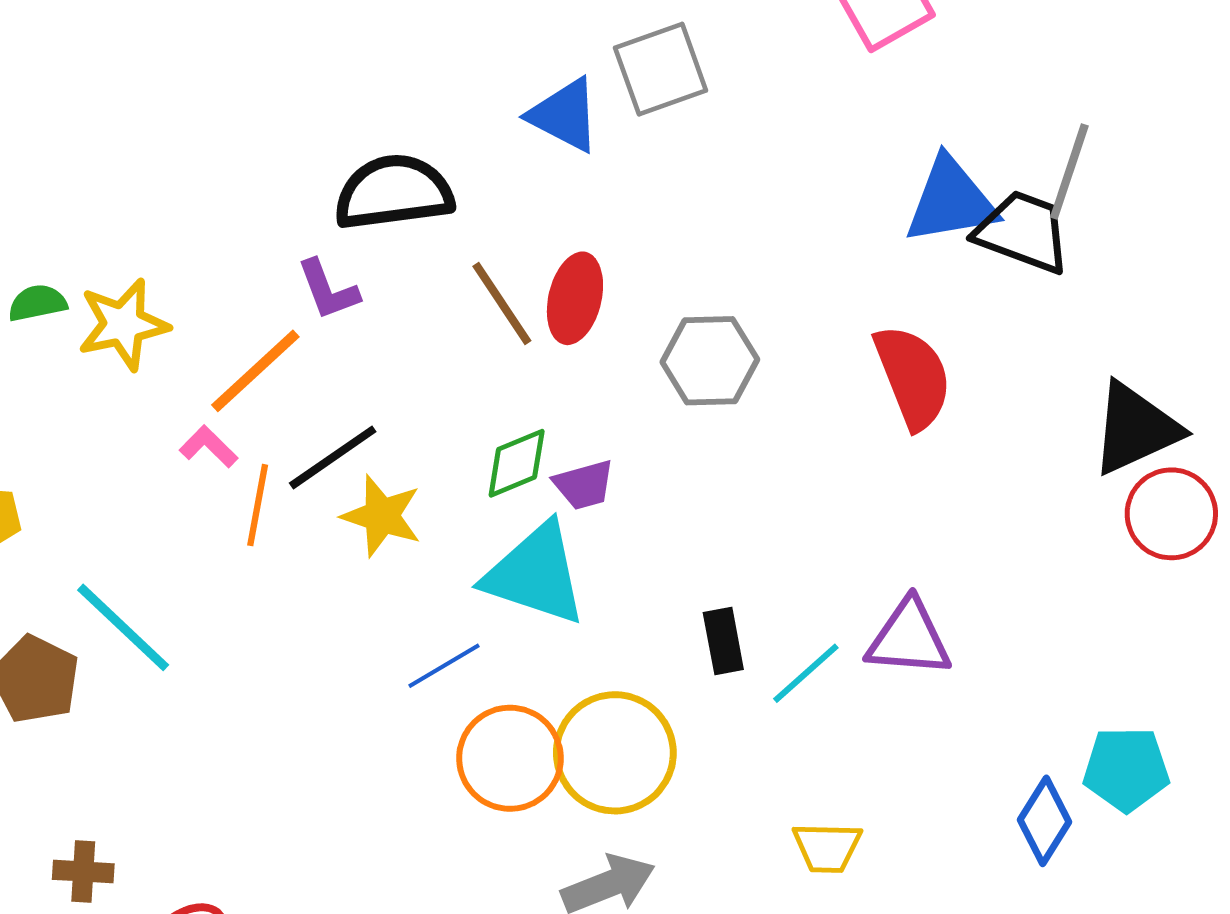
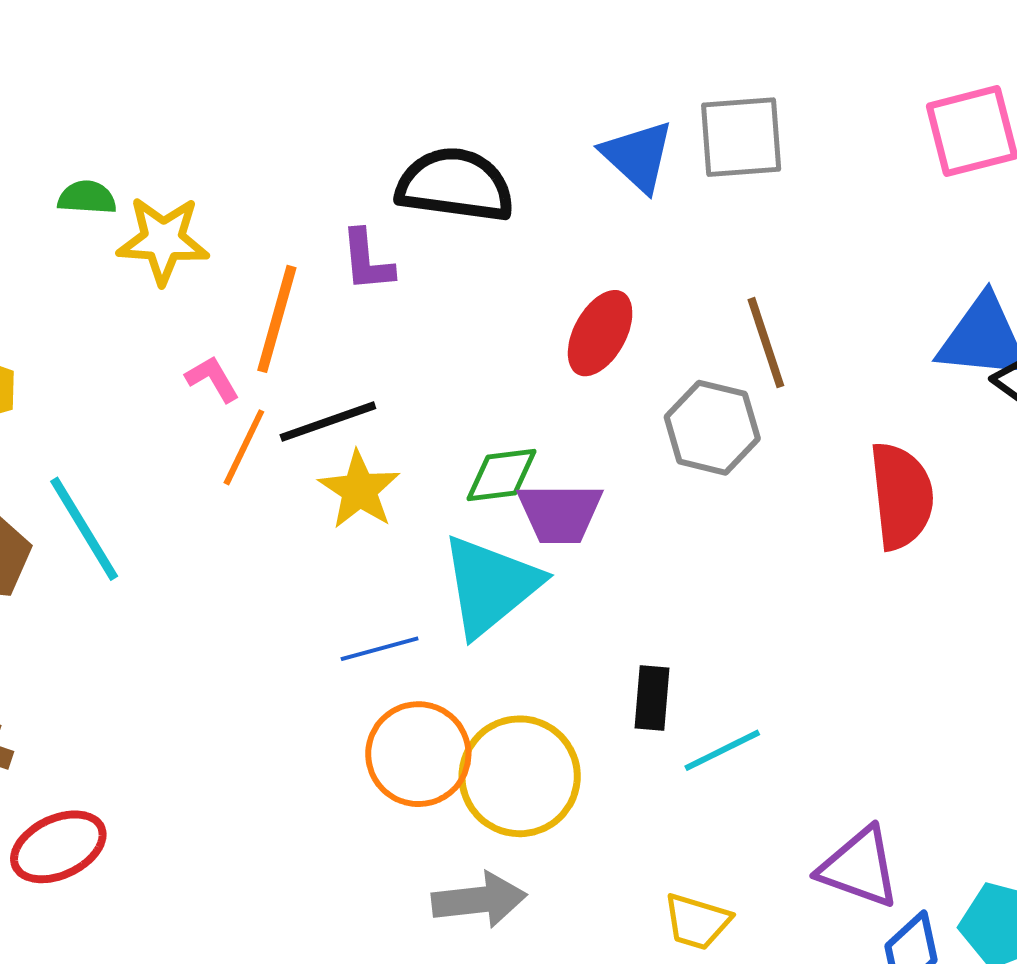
brown line: (502, 303) -> (766, 343), moved
orange line: (255, 371) -> (277, 319), turned -47
purple trapezoid: (584, 485) -> (560, 513), size x1.4
cyan triangle: (535, 574) -> (490, 585), turned 47
purple triangle: (909, 638) -> (859, 867), moved

